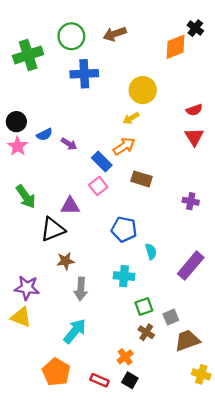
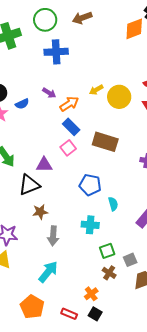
yellow circle: (143, 90) -> (119, 97), moved
purple arrow: (69, 144) -> (49, 93), moved
orange arrow: (124, 146) -> (69, 104), moved
brown rectangle: (142, 179) -> (105, 142), size x1.4

